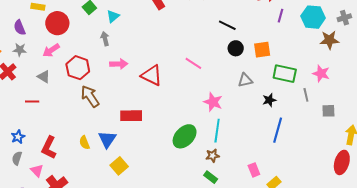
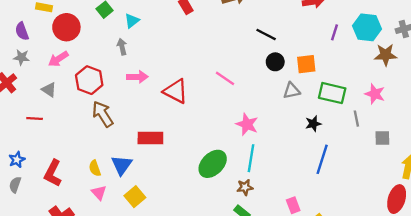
purple line: (281, 16) -> (334, 32), moved
gray triangle: (245, 80) -> (292, 91), moved
pink triangle: (37, 171) -> (99, 193), moved

